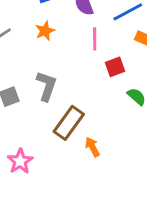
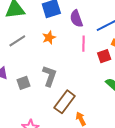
red square: (115, 67) -> (104, 56), moved

